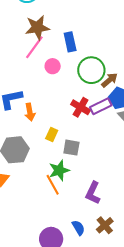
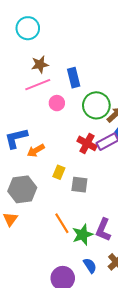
brown star: (37, 27) -> (40, 64), size x0.7
pink line: (34, 47) -> (38, 85), turned 35
orange arrow: (30, 112) -> (36, 151), turned 72
green star: (59, 170) -> (83, 235), moved

